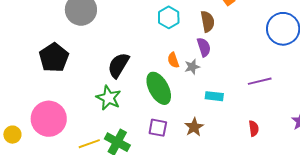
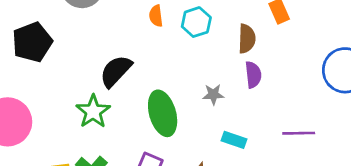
purple semicircle: (204, 47) -> (253, 75), moved
orange semicircle: (173, 60) -> (156, 16), moved

